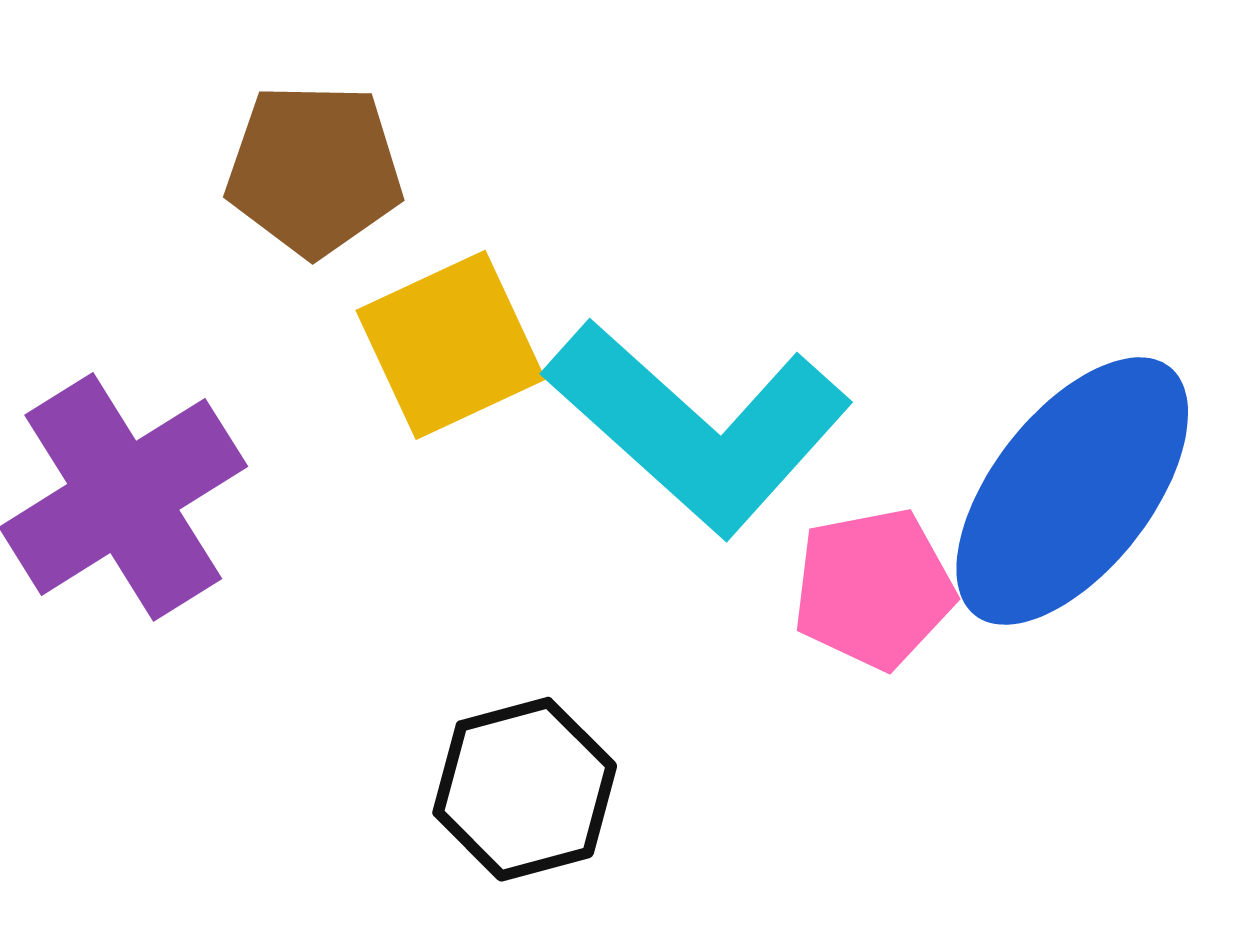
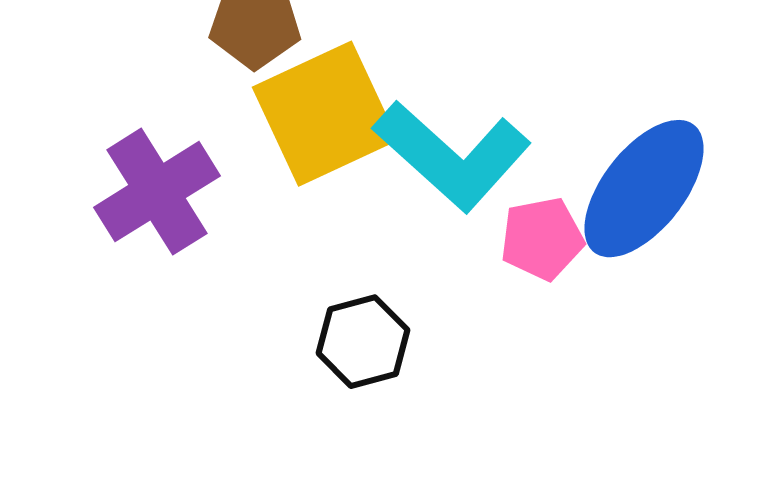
yellow square: (451, 345) -> (325, 114), size x1.5

